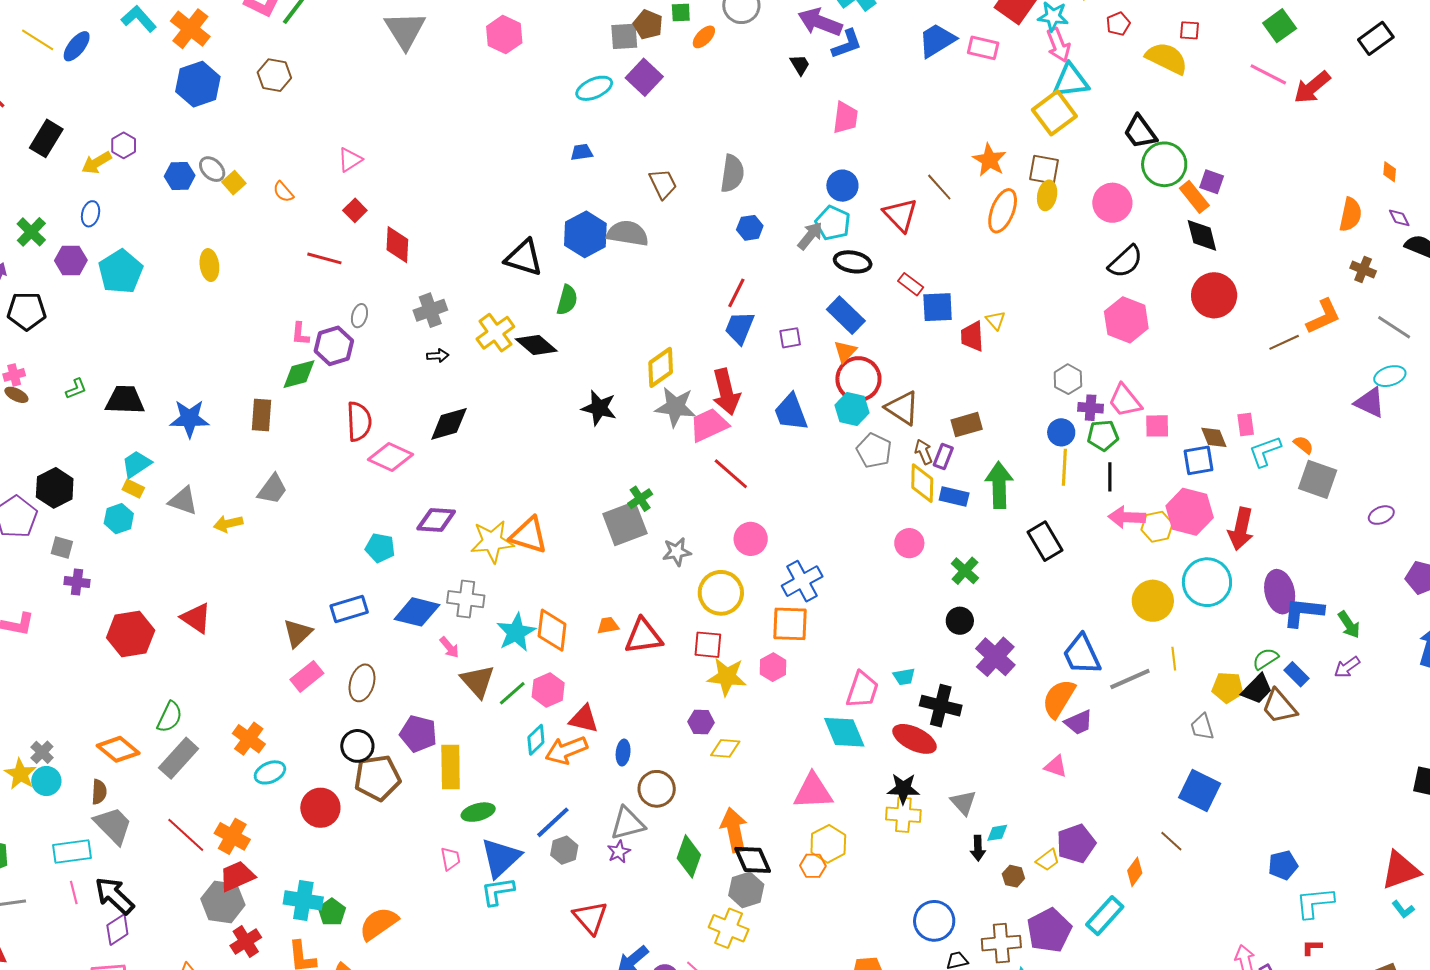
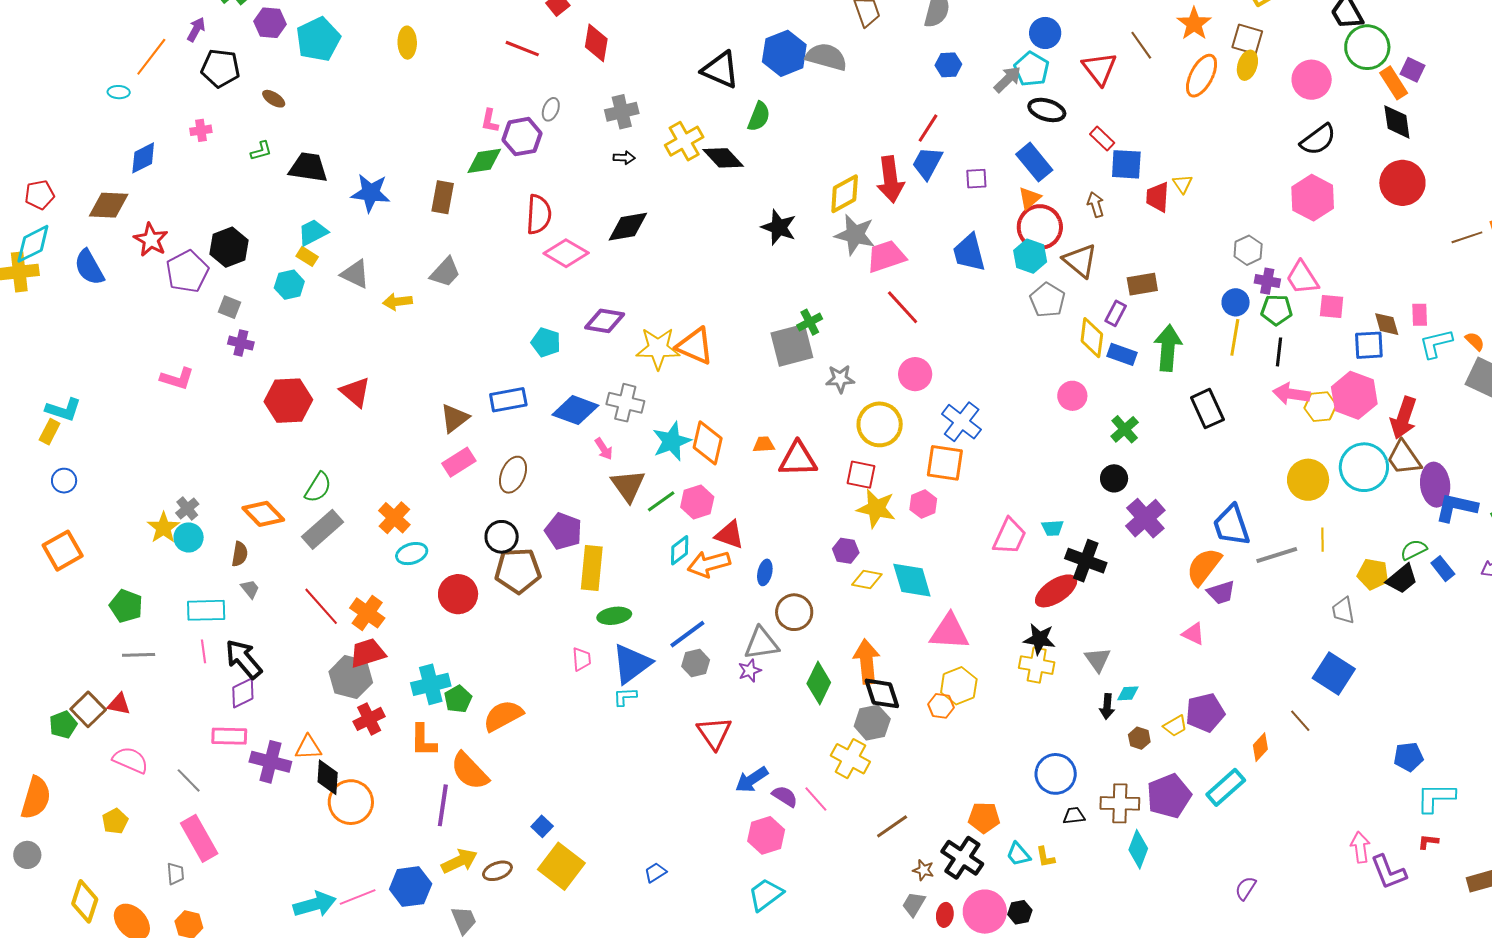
red arrow: (726, 392) -> (890, 179), moved
brown ellipse: (16, 395) -> (274, 99), moved
brown arrow: (924, 452) -> (1096, 205), moved
blue cross: (802, 581) -> (962, 422), turned -30
brown trapezoid: (1279, 707) -> (1404, 458), moved
cyan diamond: (844, 732) -> (912, 580), moved
red ellipse: (914, 739) -> (1056, 591), turned -66
gray trapezoid: (113, 825) -> (250, 589), size x0.5
cyan L-shape: (498, 891) -> (625, 697), size x0.7
cyan cross: (303, 900) -> (431, 684), turned -30

